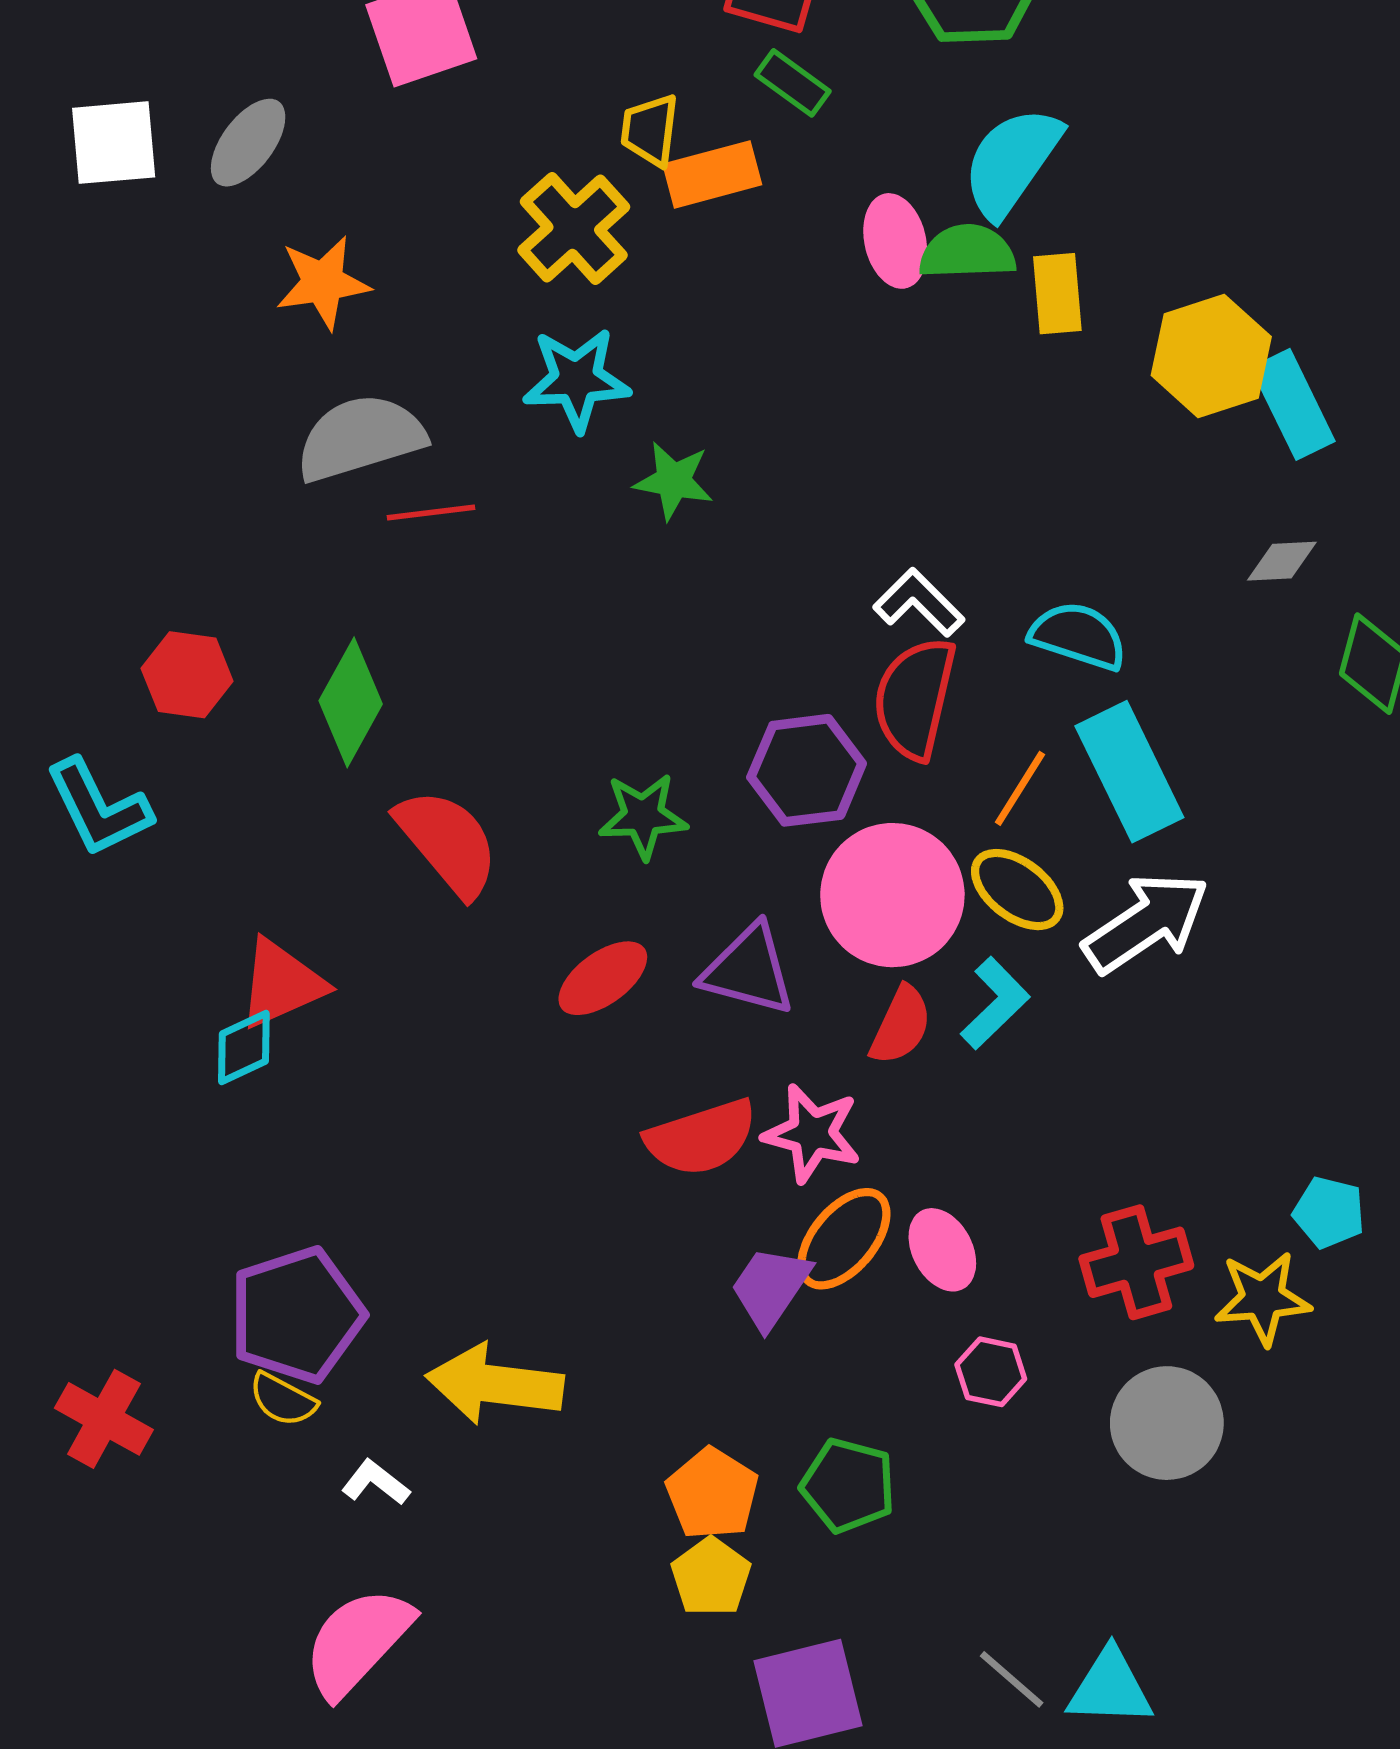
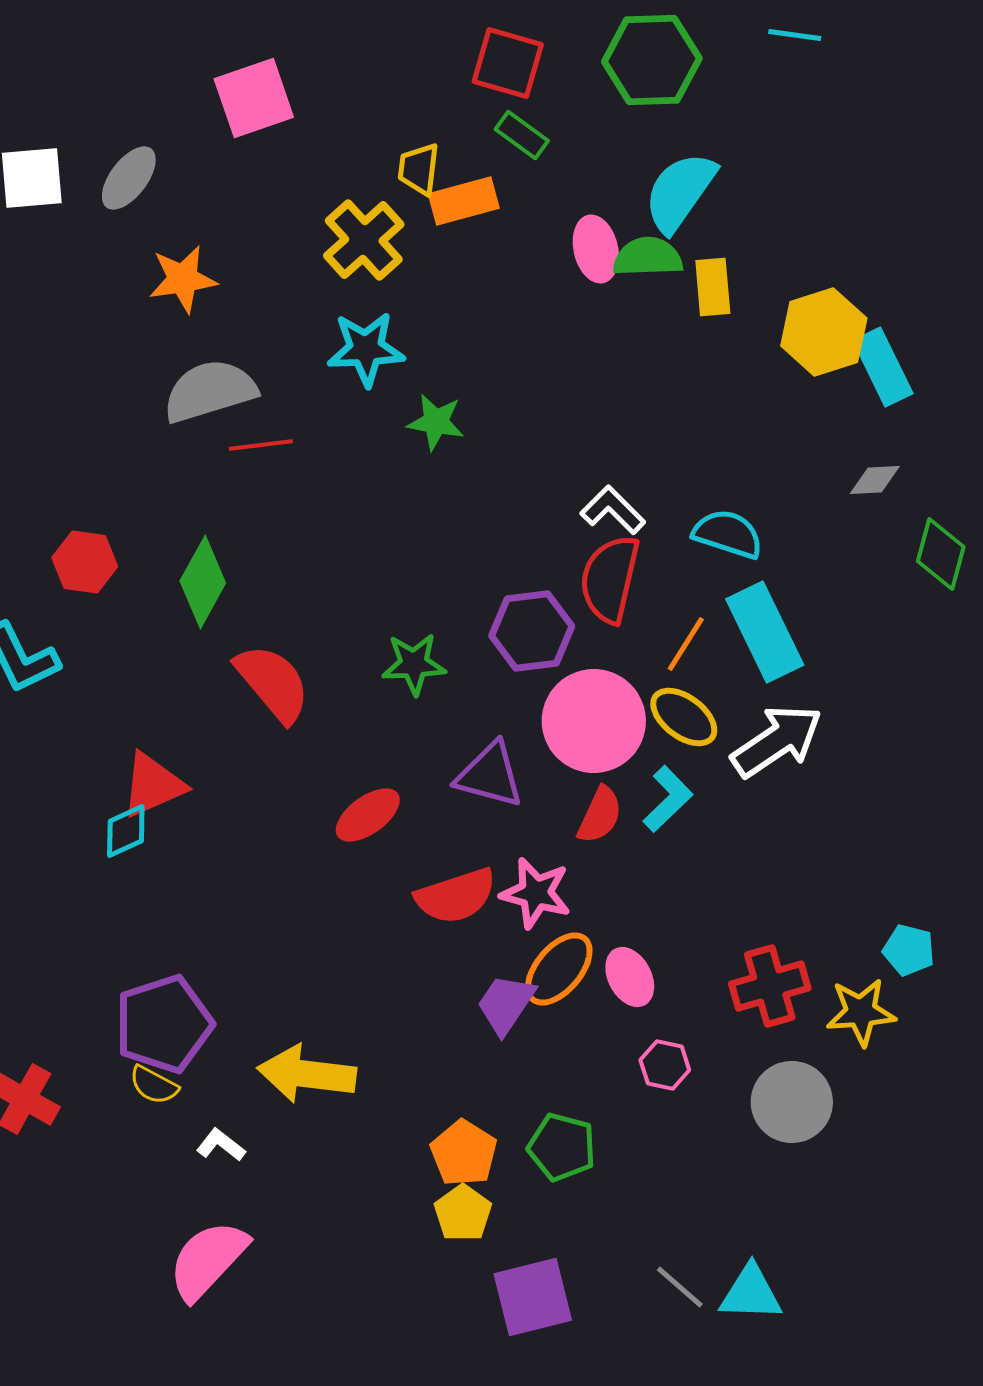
red ellipse: (603, 978) -> (368, 815), moved

